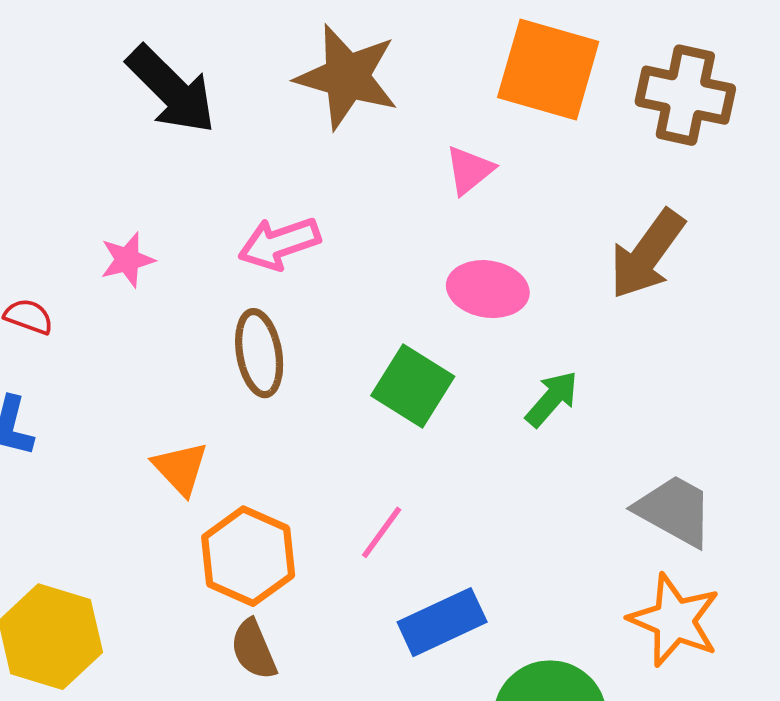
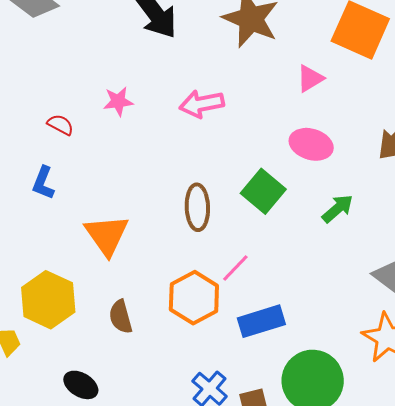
brown ellipse: (259, 353) -> (197, 207), moved
orange triangle: (180, 468) -> (107, 235), moved, size x1.4
orange hexagon: (248, 556) -> (194, 298), moved
brown semicircle: (254, 649) -> (121, 317), moved

